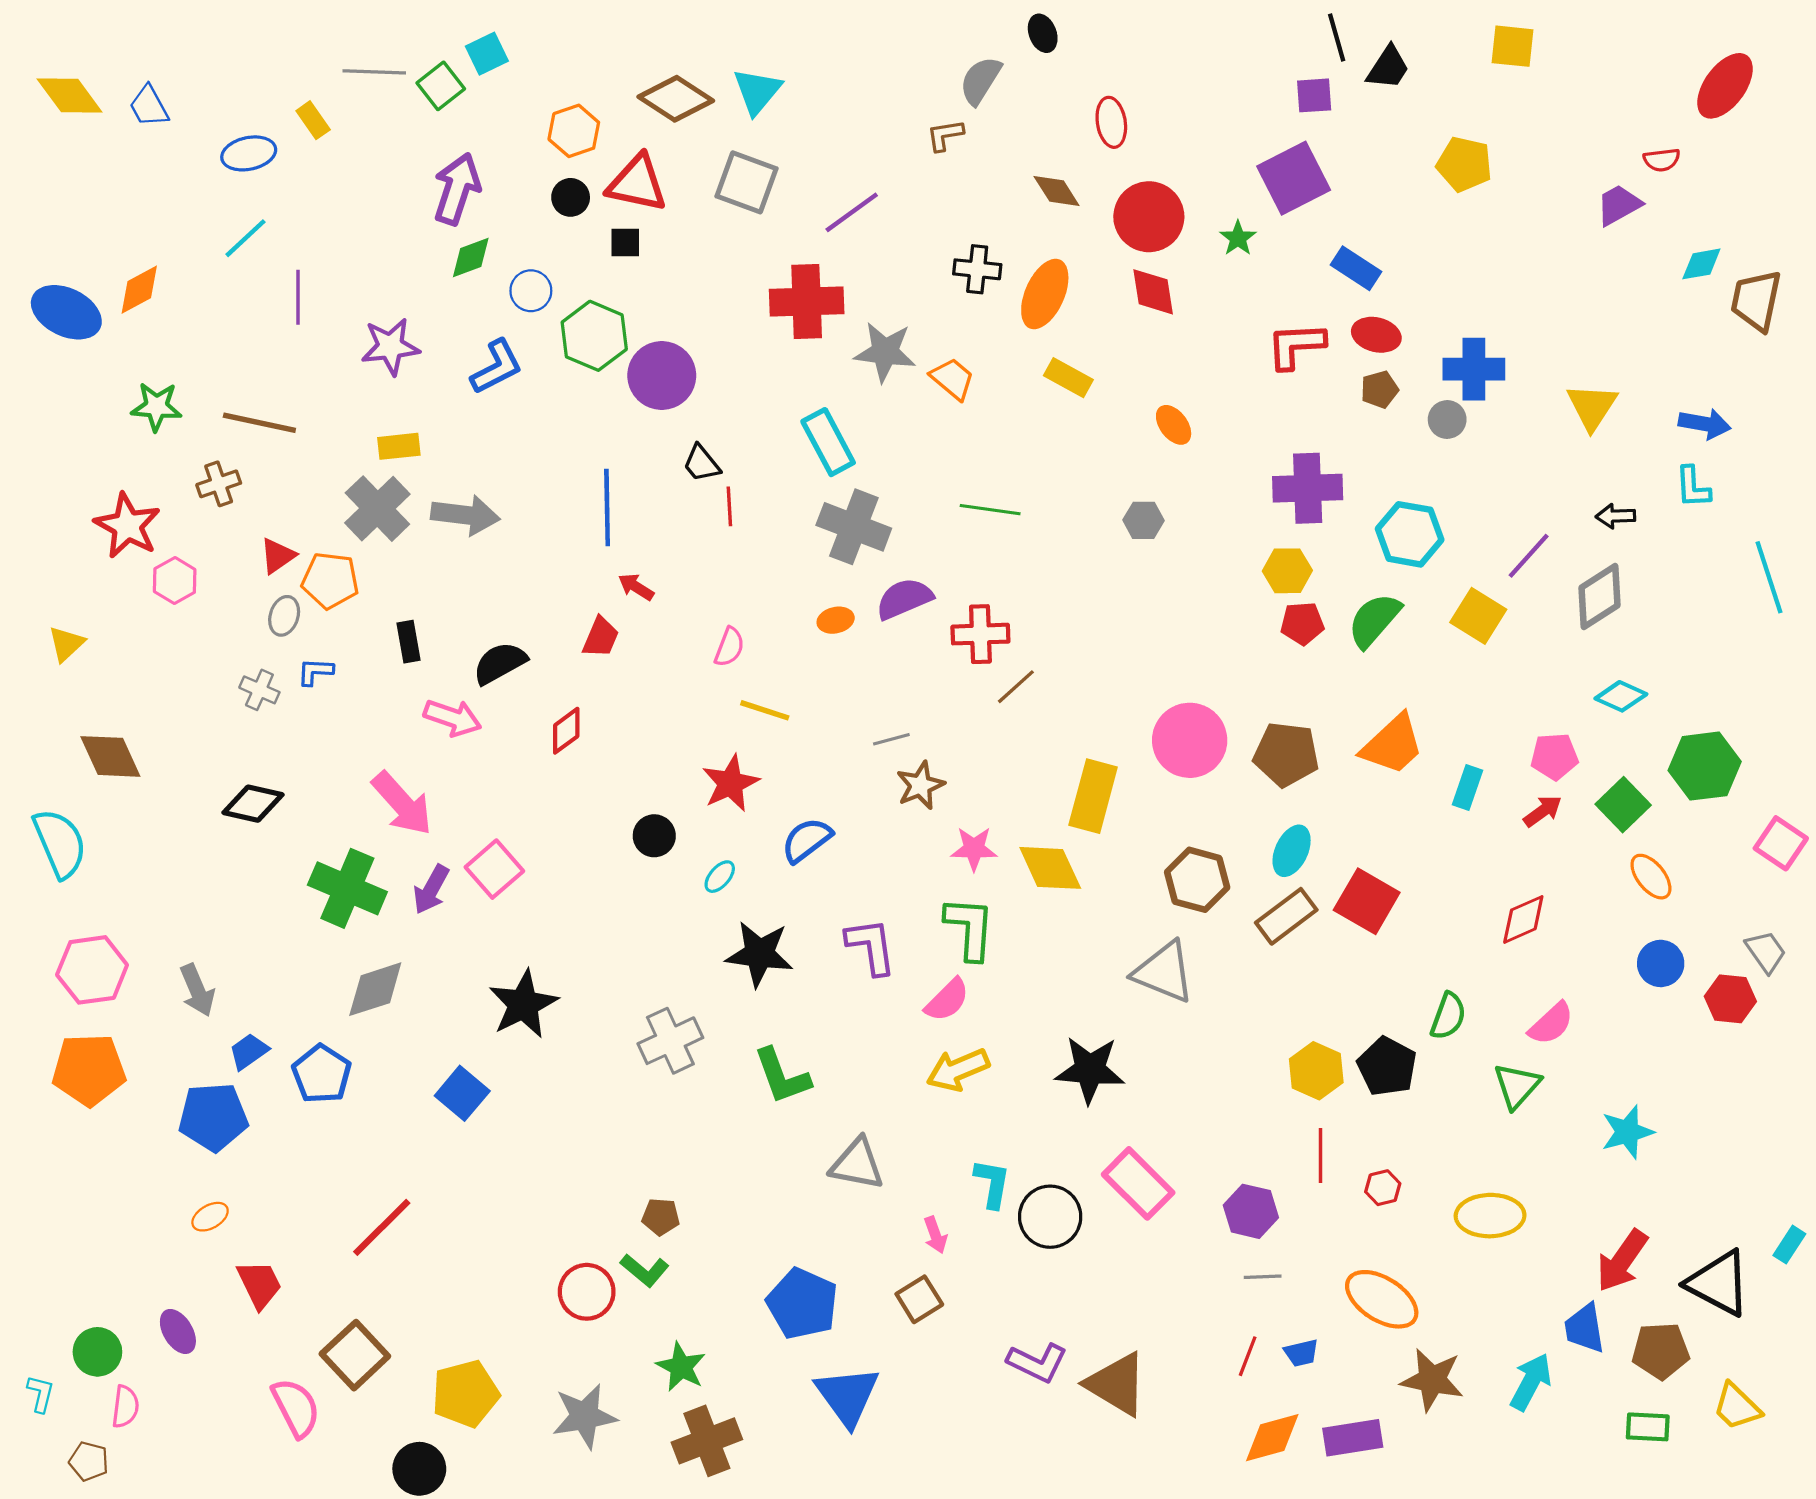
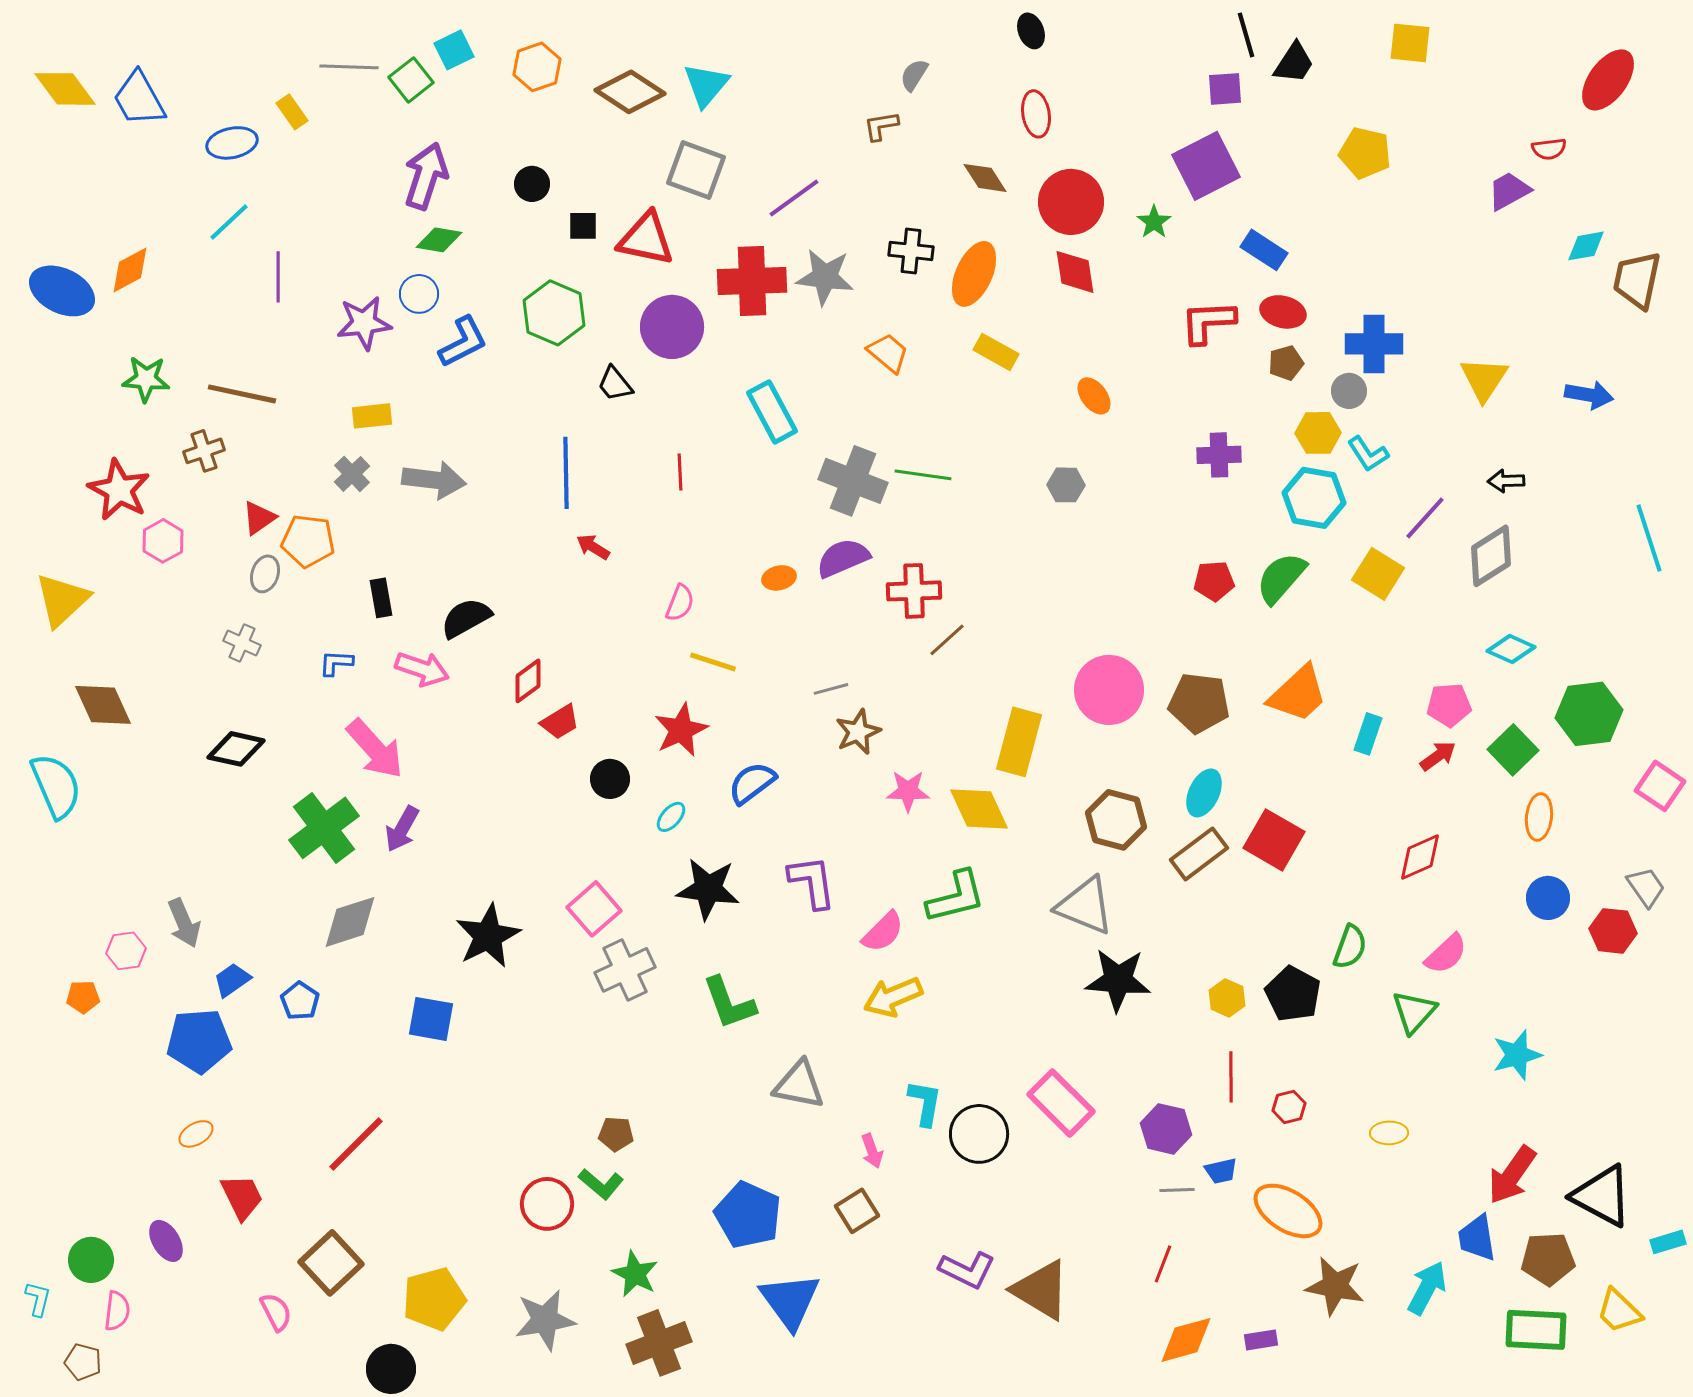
black ellipse: (1043, 33) -> (1031, 31), moved
gray semicircle: (980, 80) -> (914, 75), size x0.7
blue trapezoid: (149, 106) -> (139, 99), size x1.4
orange hexagon: (574, 131) -> (537, 67), moved
red triangle: (637, 183) -> (646, 239), moved
green diamond: (471, 258) -> (439, 240), turned 30
blue circle: (531, 291) -> (419, 294), moved
gray star: (885, 352) -> (825, 277), moved
purple circle: (662, 376) -> (672, 327), moved
black trapezoid: (701, 463) -> (615, 384), moved
cyan L-shape: (1693, 487) -> (1368, 454), moved, turned -30
purple cross: (1308, 488) -> (1219, 455), size x0.7
gray cross: (377, 509) -> (352, 474), size x0.6
gray cross: (854, 527) -> (853, 481), moved
yellow hexagon: (1287, 571) -> (1318, 433), moved
red trapezoid: (601, 637) -> (560, 722), moved, turned 36
yellow triangle: (66, 644) -> (62, 600), size x1.6
blue L-shape: (315, 672) -> (336, 663), moved
pink square: (494, 869) -> (594, 909), moved
orange ellipse: (1651, 877) -> (1539, 817), turned 45
green cross: (347, 888) -> (324, 828), turned 30
green L-shape: (970, 928) -> (956, 897), moved, turned 72
pink hexagon: (92, 970) -> (126, 951), moved, size x0.6
orange pentagon: (89, 1070) -> (83, 997), size x0.5
black star: (1090, 1070) -> (1118, 980), moved
yellow hexagon: (1316, 1071) -> (1227, 998), size x0.7
blue pentagon: (322, 1074) -> (300, 1001), size x0.7
blue square: (462, 1093) -> (431, 1019), turned -30
yellow ellipse: (1490, 1216) -> (1389, 1133), size x0.6
cyan rectangle: (1789, 1245) -> (1668, 1242), moved, turned 40
blue trapezoid: (1301, 1353) -> (1221, 1171), moved
pink semicircle: (296, 1408) -> (276, 1312), size x0.7
green rectangle: (1648, 1427) -> (1536, 1330), size x1.5
purple rectangle: (1353, 1438) -> (1261, 1340), size x0.6

